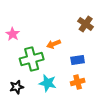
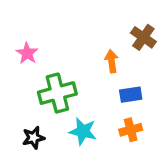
orange arrow: (54, 44) -> (112, 61), moved, turned 104

